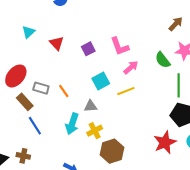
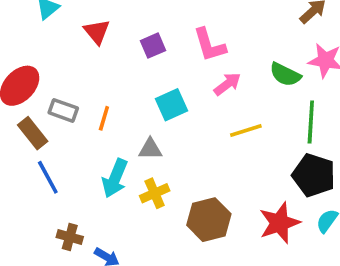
green semicircle: (163, 60) -> (285, 74), turned -30
orange line: (64, 91) -> (104, 118), turned 48
yellow line: (126, 91) -> (246, 130), moved
brown hexagon: (112, 151) -> (209, 220), moved
brown cross: (23, 156) -> (70, 237), moved

